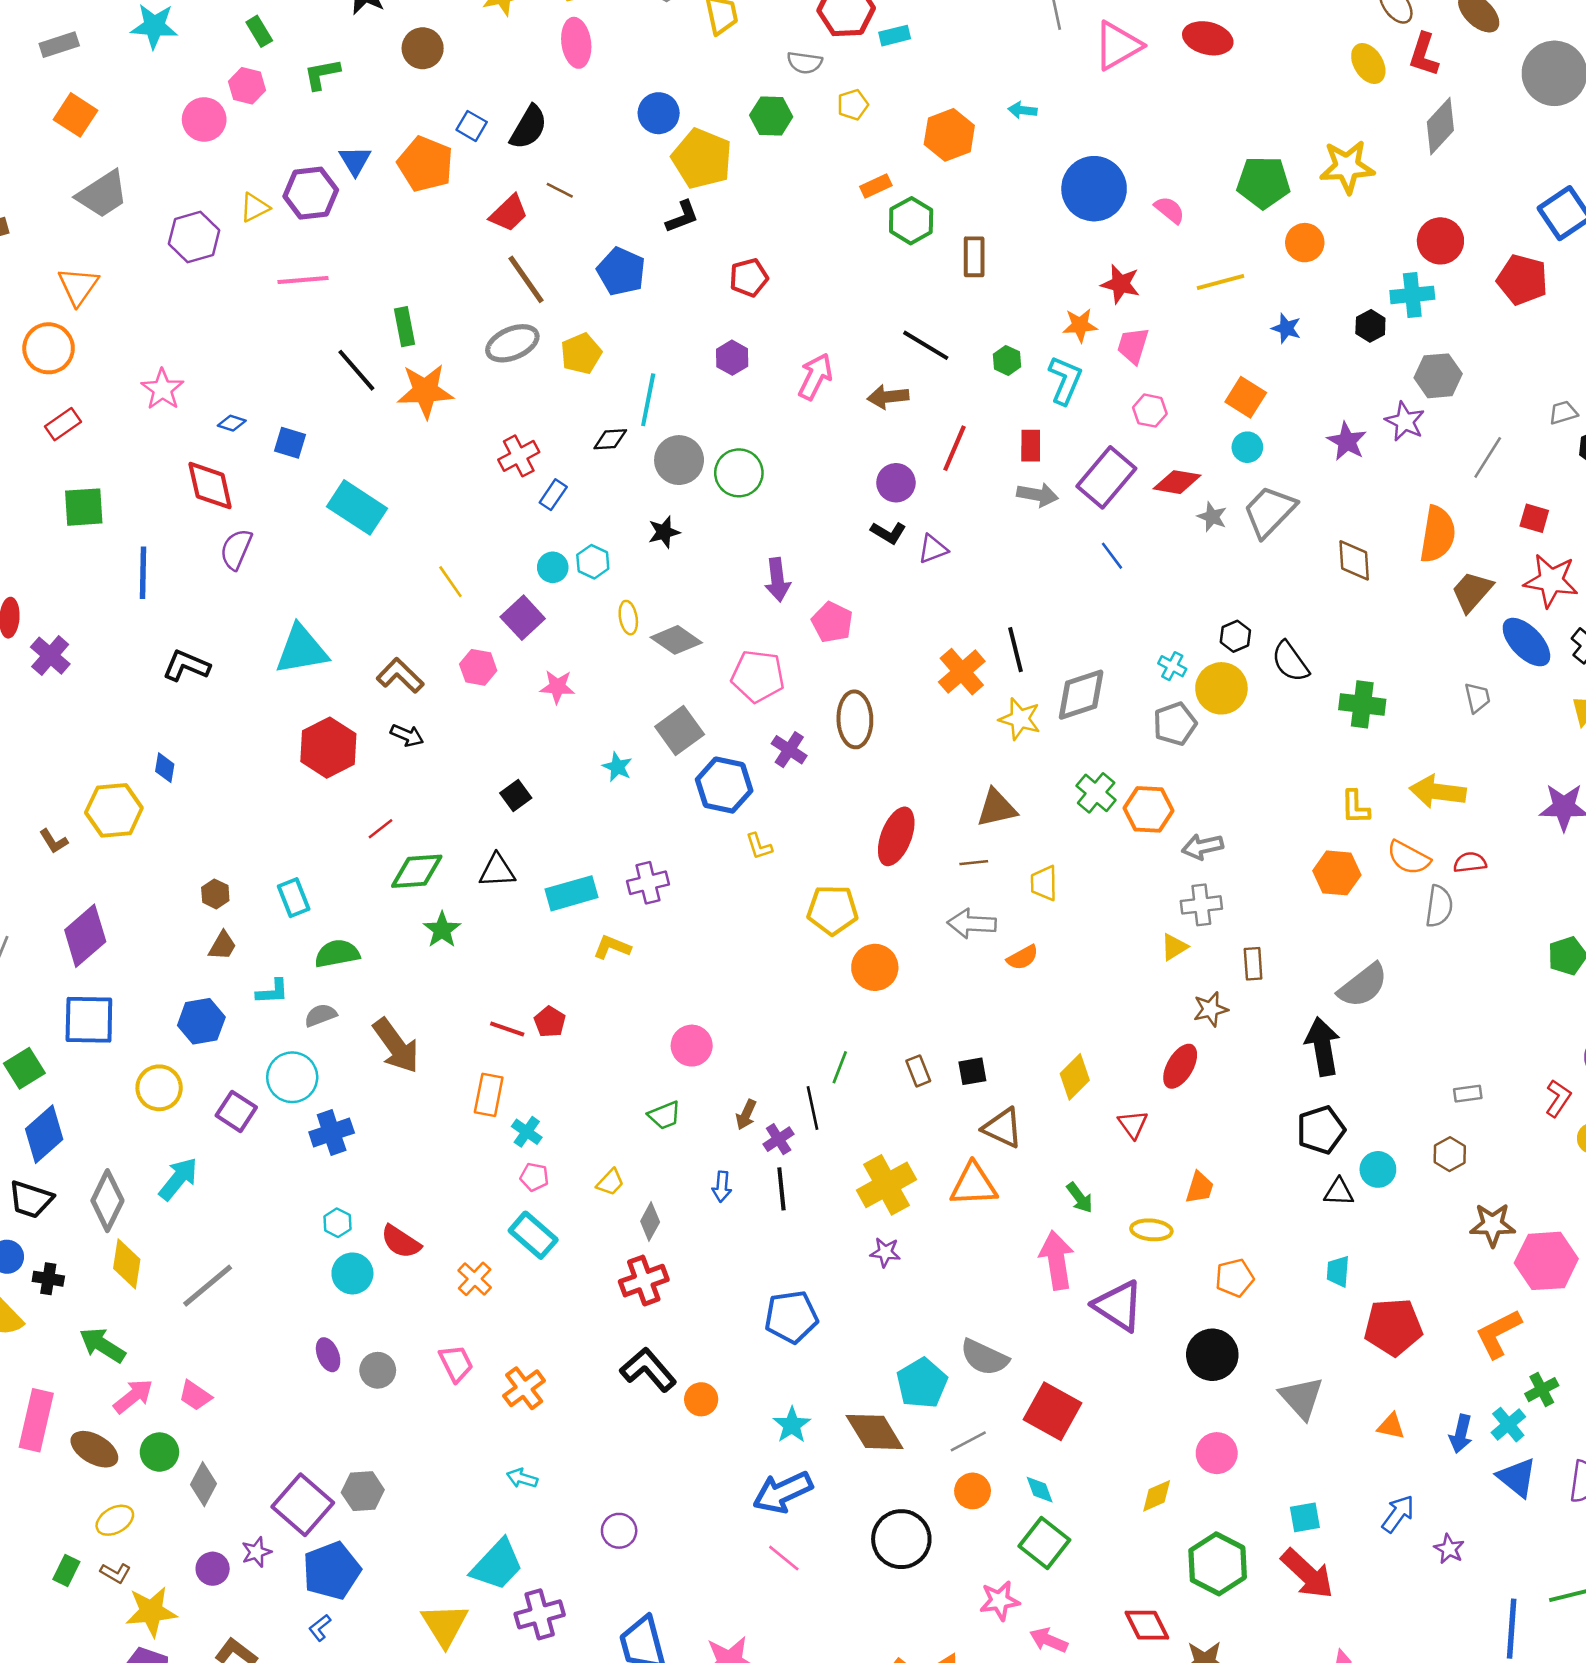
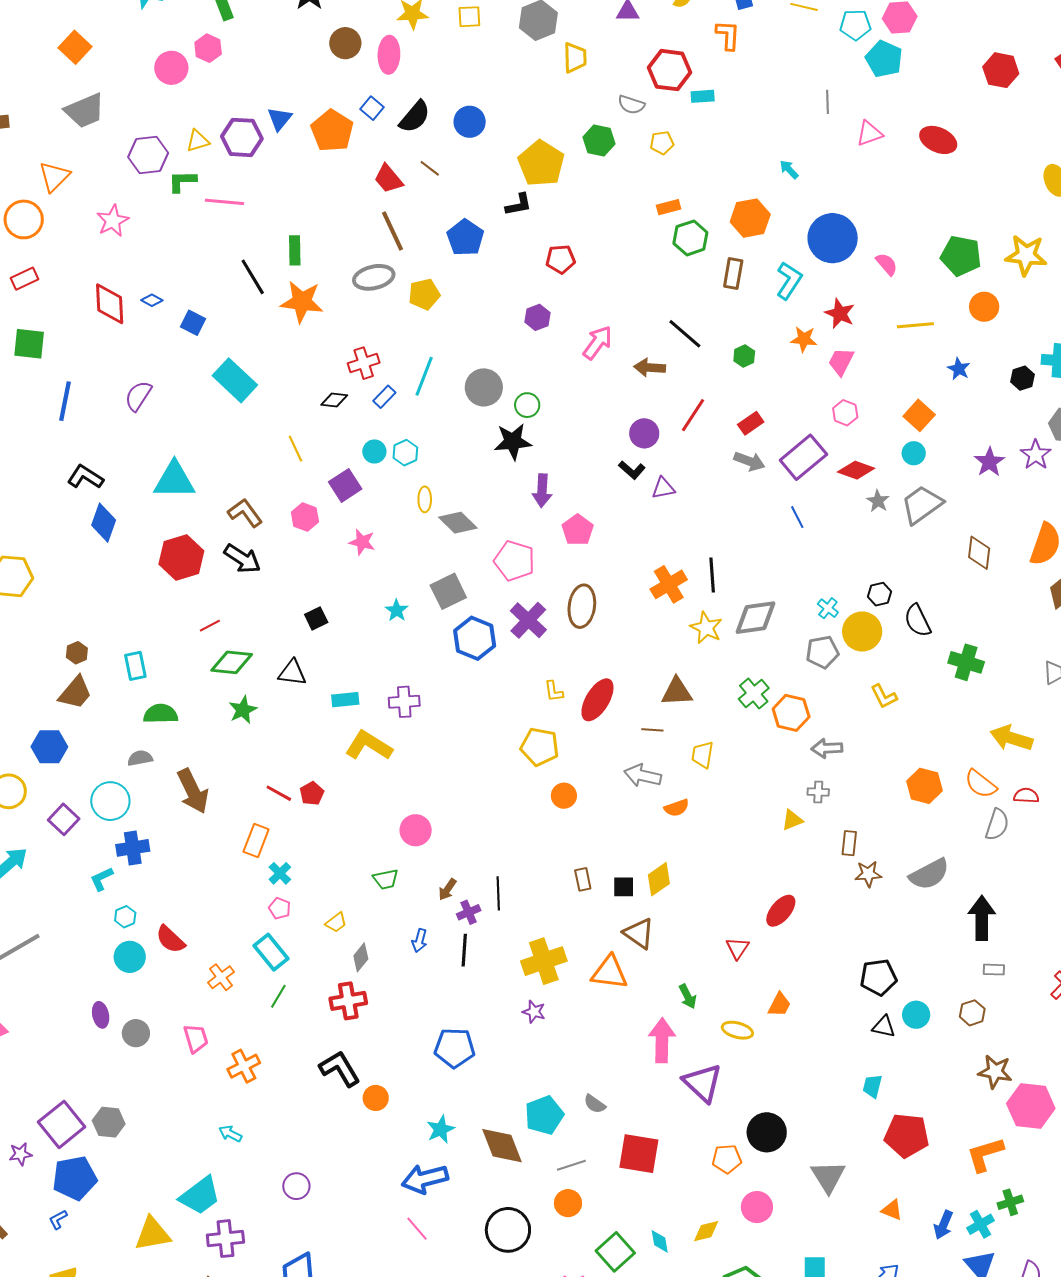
pink ellipse: (576, 43) -> (389, 55), moved
pink triangle: (1118, 46) -> (869, 133), size x0.7
green L-shape: (322, 74) -> (182, 181), moved
cyan arrow: (1022, 110) -> (789, 169), turned 30
blue circle: (659, 113) -> (470, 122), moved
orange hexagon: (949, 135) -> (750, 218), moved
red trapezoid: (509, 213) -> (388, 179), turned 84
cyan L-shape: (1065, 380) -> (789, 281), moved
pink star: (162, 389) -> (113, 221), moved
cyan line: (648, 400) -> (424, 376), moved
black diamond: (610, 439) -> (334, 400), moved
red rectangle: (1031, 446) -> (751, 423), turned 45
green circle: (739, 473) -> (527, 405), size x0.7
red diamond: (210, 486) -> (110, 304), moved
black star: (664, 532) -> (513, 442), moved, size x1.5
black arrow: (407, 735) -> (242, 559), size x1.5
purple cross: (789, 750) -> (528, 620), size x1.4
blue diamond: (165, 768) -> (104, 523), moved, size x1.6
yellow L-shape: (1355, 807) -> (884, 696), moved, turned -36
yellow L-shape: (759, 846) -> (554, 691), moved
cyan rectangle: (572, 893) -> (345, 700), size x0.7
gray cross: (1201, 905) -> (818, 792), size x0.7
brown trapezoid: (222, 946) -> (75, 693), size x1.5
yellow L-shape: (612, 947) -> (369, 745), size x1.6
orange circle: (875, 967) -> (564, 796), size x0.7
cyan L-shape: (272, 992) -> (102, 879), moved, turned 148
brown star: (1211, 1009) -> (868, 874), moved
black arrow: (1323, 1046) -> (982, 918), moved
green line: (840, 1067) -> (278, 996), moved
yellow diamond: (1075, 1077) -> (659, 879), moved
orange pentagon: (1235, 1278) -> (727, 1159), moved
gray semicircle: (984, 1357) -> (595, 1104), size x0.6
red square: (1053, 1411) -> (639, 1154), turned -30
cyan diamond: (1040, 1490) -> (660, 1241), moved
yellow triangle: (445, 1625) -> (153, 1234), turned 42

